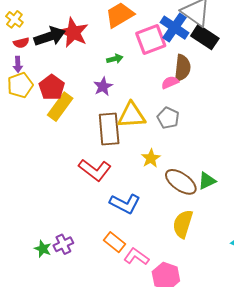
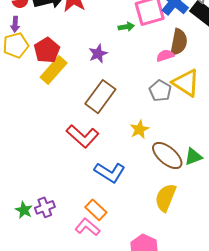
green arrow: (115, 59) -> (126, 27), moved
yellow triangle: (132, 115) -> (186, 83), moved, turned 32
brown rectangle: (109, 129) -> (100, 97), turned 36
pink L-shape: (136, 257) -> (87, 227), moved

